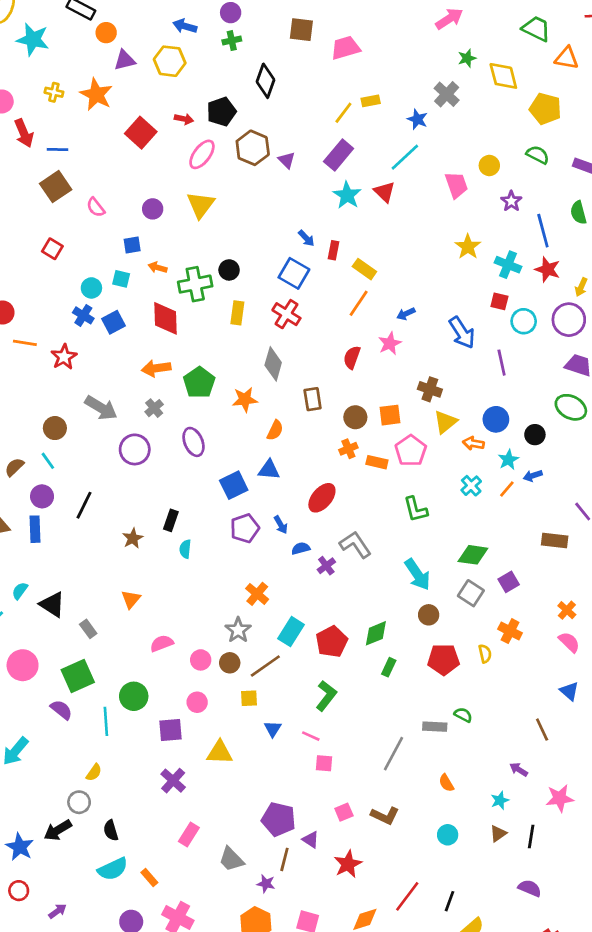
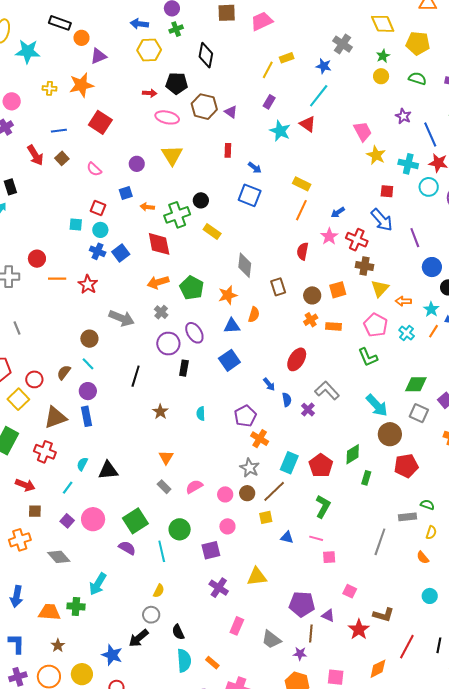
green star: (467, 58) -> (383, 56), moved
yellow hexagon: (170, 61) -> (149, 50), moved
orange star: (96, 94) -> (81, 85), turned -30
black pentagon: (221, 112) -> (177, 83), turned 30
red arrow: (24, 133) -> (35, 155), moved
red square: (141, 133) -> (100, 122), moved
pink ellipse: (202, 154) -> (167, 117), turned 75
purple rectangle: (339, 155) -> (269, 102), size x0.6
yellow circle: (489, 166) -> (381, 76), moved
pink trapezoid: (456, 185) -> (363, 131), moved
brown square: (56, 187) -> (62, 158), size x0.6
red square: (52, 249) -> (98, 208), moved
red rectangle: (334, 250) -> (228, 150), moved
cyan square: (121, 279) -> (76, 224), moved
red square: (499, 301) -> (387, 191), moved
yellow rectangle: (237, 313) -> (212, 231), turned -54
red cross: (286, 314) -> (357, 240), moved
cyan circle: (524, 321) -> (429, 187), moved
blue circle: (496, 419) -> (432, 267), moved
purple circle: (135, 449) -> (168, 344), moved
pink pentagon: (411, 451) -> (376, 325), moved
blue triangle: (269, 470) -> (232, 326), moved
black line: (84, 505) -> (136, 376), moved
black rectangle: (171, 520) -> (184, 368), moved
purple pentagon: (245, 528) -> (245, 416), moved
blue semicircle: (301, 548) -> (287, 400), turned 104
black triangle: (52, 604) -> (108, 470), turned -30
brown circle: (429, 615) -> (390, 434), size x1.5
gray rectangle: (88, 629) -> (164, 487), moved
yellow semicircle: (485, 654) -> (431, 532), moved, turned 40
blue triangle: (273, 729) -> (287, 537), turned -40
yellow triangle: (220, 753) -> (257, 577), moved
pink square: (344, 812) -> (350, 591), turned -32
brown L-shape: (385, 816) -> (383, 615), moved
cyan semicircle: (113, 869) -> (184, 661), turned -60

